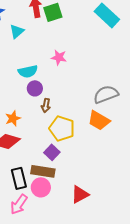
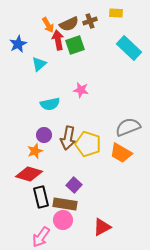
purple circle: (35, 88) -> (44, 135), moved
brown arrow: (46, 105) -> (68, 138), size x1.6
yellow pentagon: (62, 128) -> (88, 144), moved
black rectangle: (19, 178) -> (41, 197), moved

